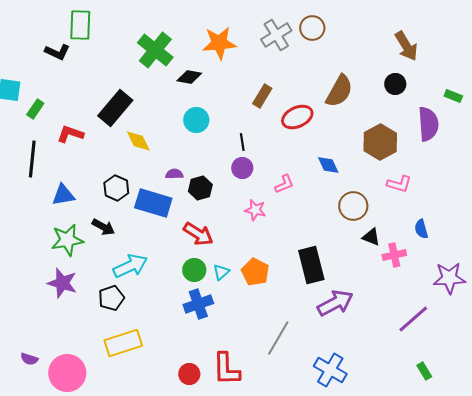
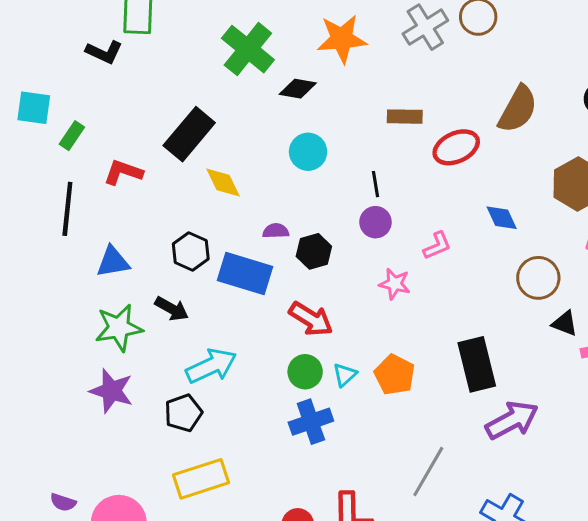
brown rectangle: (262, 96) -> (405, 117), turned 60

